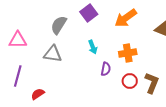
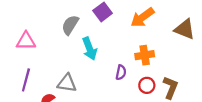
cyan arrow: (93, 47) -> (90, 49), moved, size x1.5
gray triangle: (53, 54) -> (67, 83), moved

